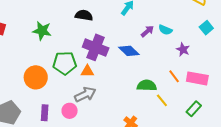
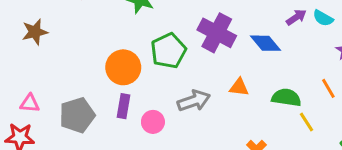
green pentagon: (65, 63) -> (168, 51), turned -30
orange triangle: (87, 71) -> (239, 87), moved
pink circle: (70, 111) -> (153, 122), moved
purple rectangle: (45, 113) -> (124, 106), moved

